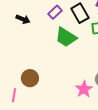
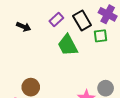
green trapezoid: (66, 37) -> (68, 45), turned 30

